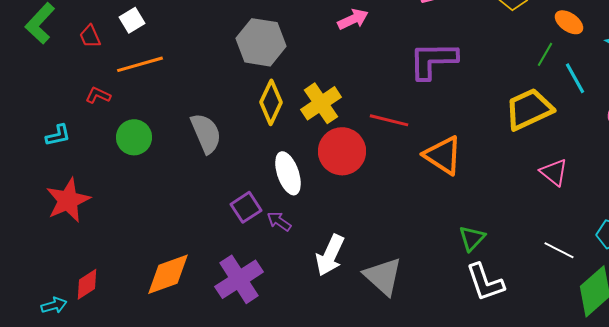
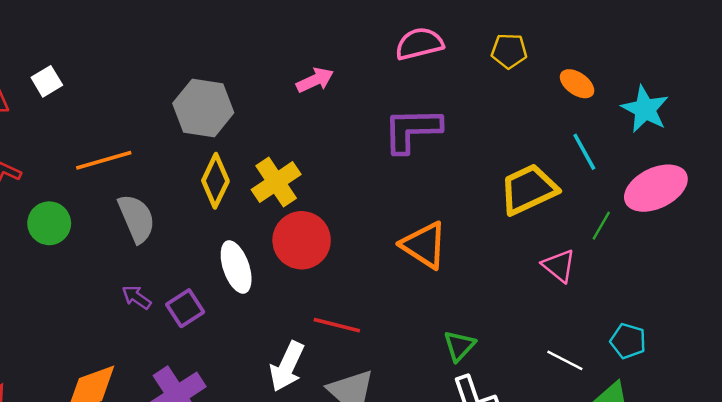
green line: (545, 54) -> (601, 226), moved
orange line: (140, 64) -> (104, 160), moved
red line: (389, 120) -> (337, 325), moved
purple arrow: (279, 221) -> (137, 297), moved

